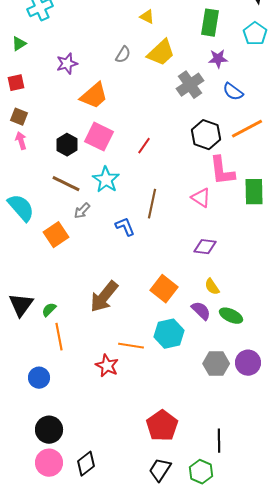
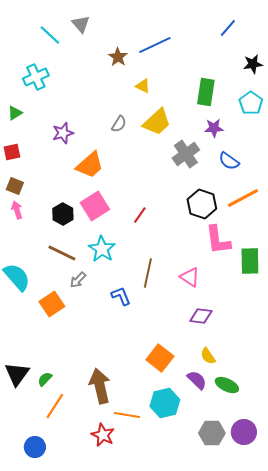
pink square: (99, 137) -> (95, 206), turned 32
pink triangle: (201, 198) -> (190, 277), moved
brown arrow: (104, 297) -> (100, 386), moved, turned 128
orange line: (59, 337) -> (55, 406), turned 44

